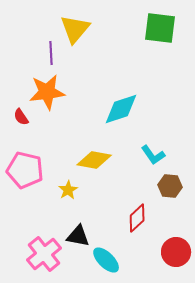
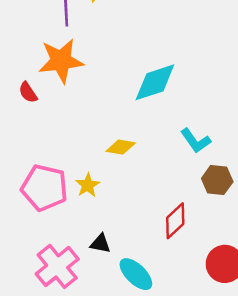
yellow diamond: (94, 160) -> (121, 147), size x0.7
pink pentagon: (25, 170) -> (44, 188), moved
black triangle: (78, 236) -> (100, 244), size x0.7

